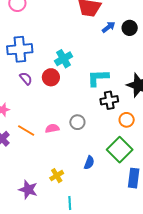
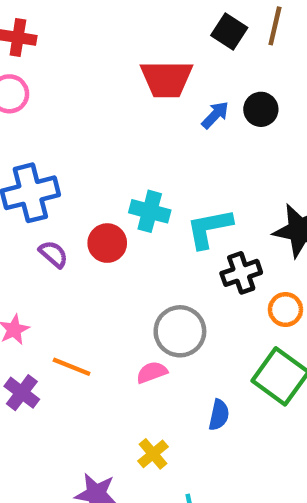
cyan cross: (64, 59) -> (150, 211), moved, turned -36
gray circle: (77, 122) -> (180, 331), size x1.5
pink semicircle: (52, 128) -> (152, 372), moved

